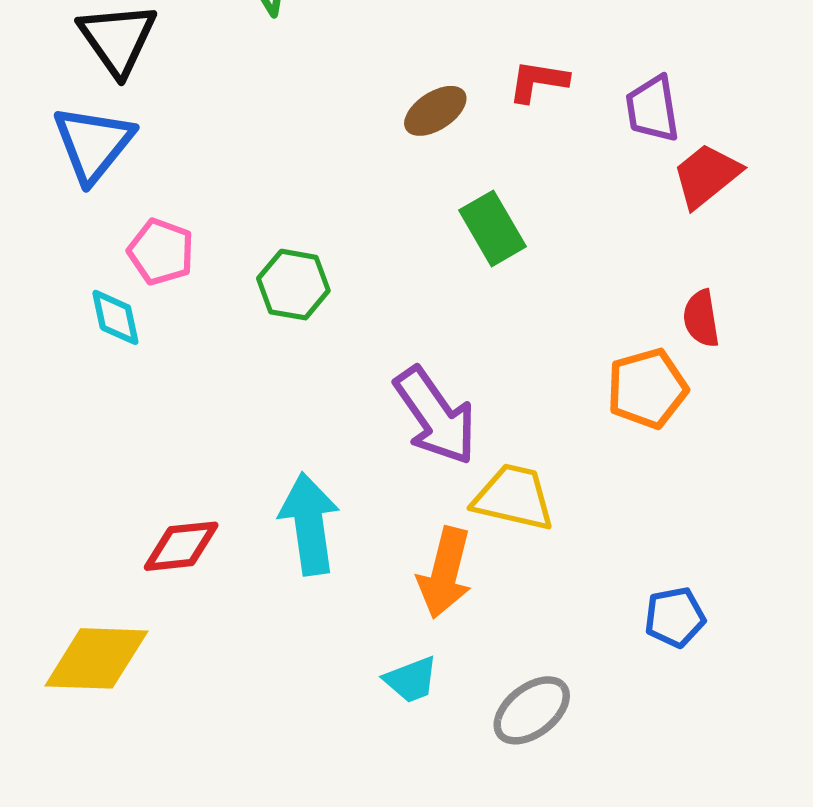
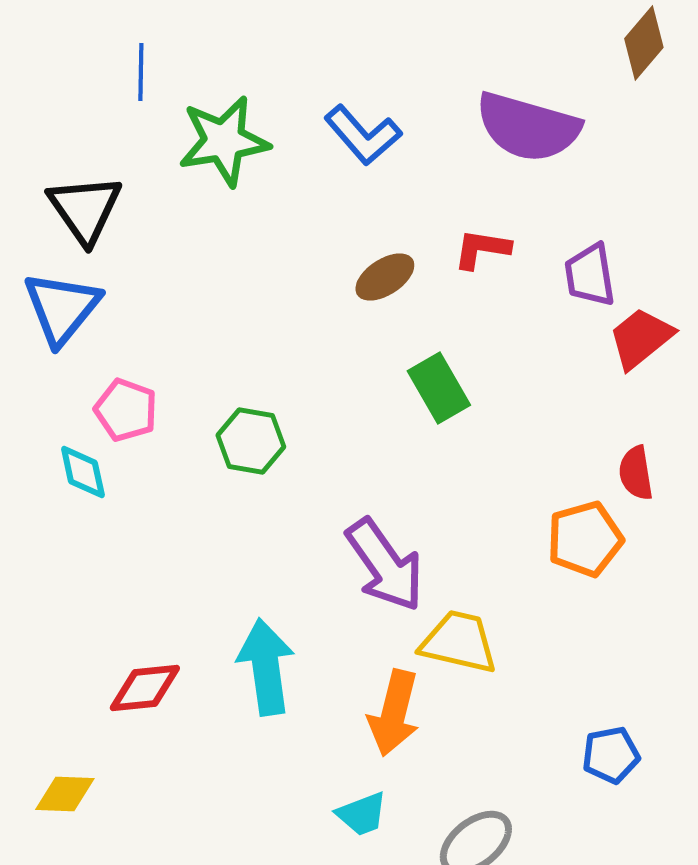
yellow diamond: (96, 658) -> (65, 794), size x0.6

